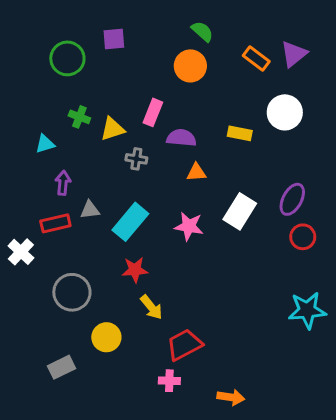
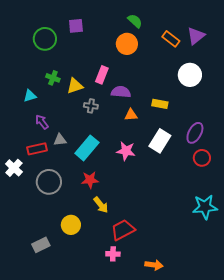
yellow rectangle: (240, 133) -> (160, 104), moved
purple arrow: (63, 183) -> (42, 122), turned -42
gray circle: (72, 292) -> (49, 182), moved

